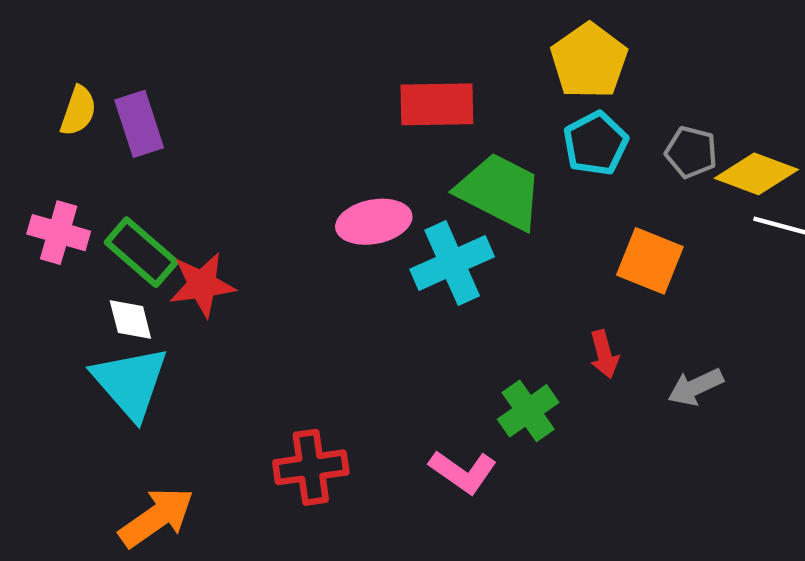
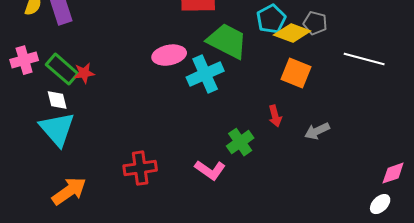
yellow diamond: (756, 174) -> (292, 33), moved
pink cross: (59, 233) -> (24, 60), turned -32
red star: (202, 285) -> (84, 73), moved, size x0.7

